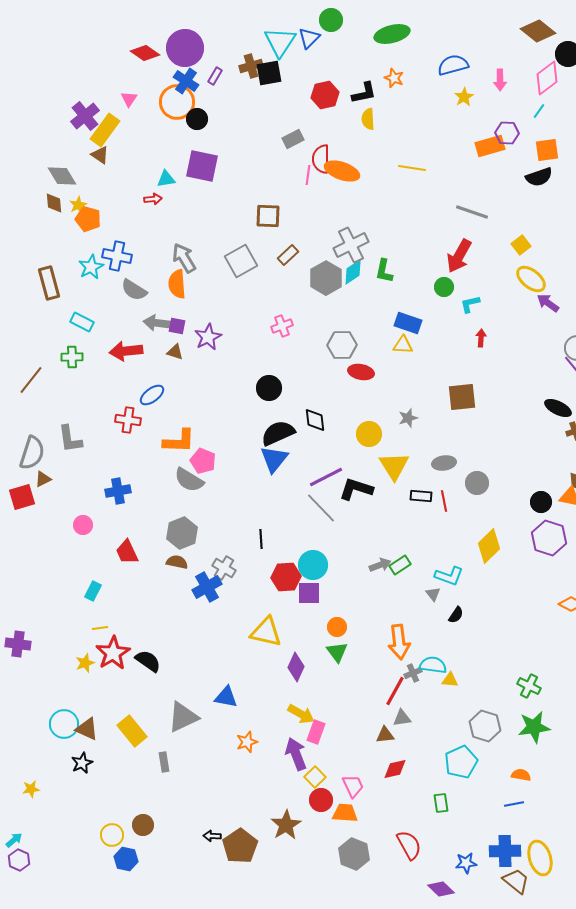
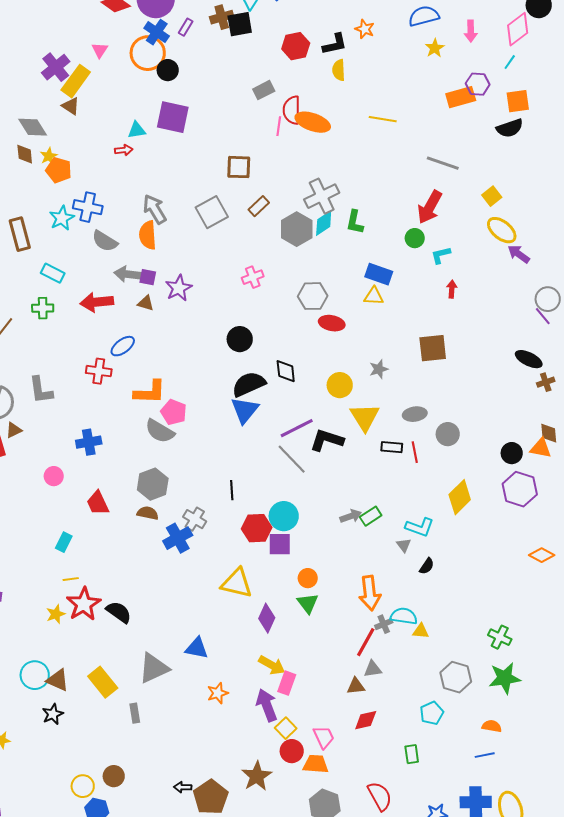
cyan pentagon: (461, 762) -> (432, 713), size x0.7

